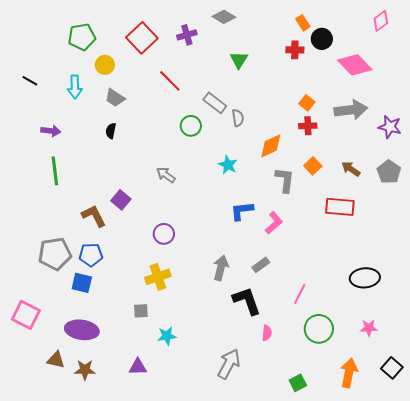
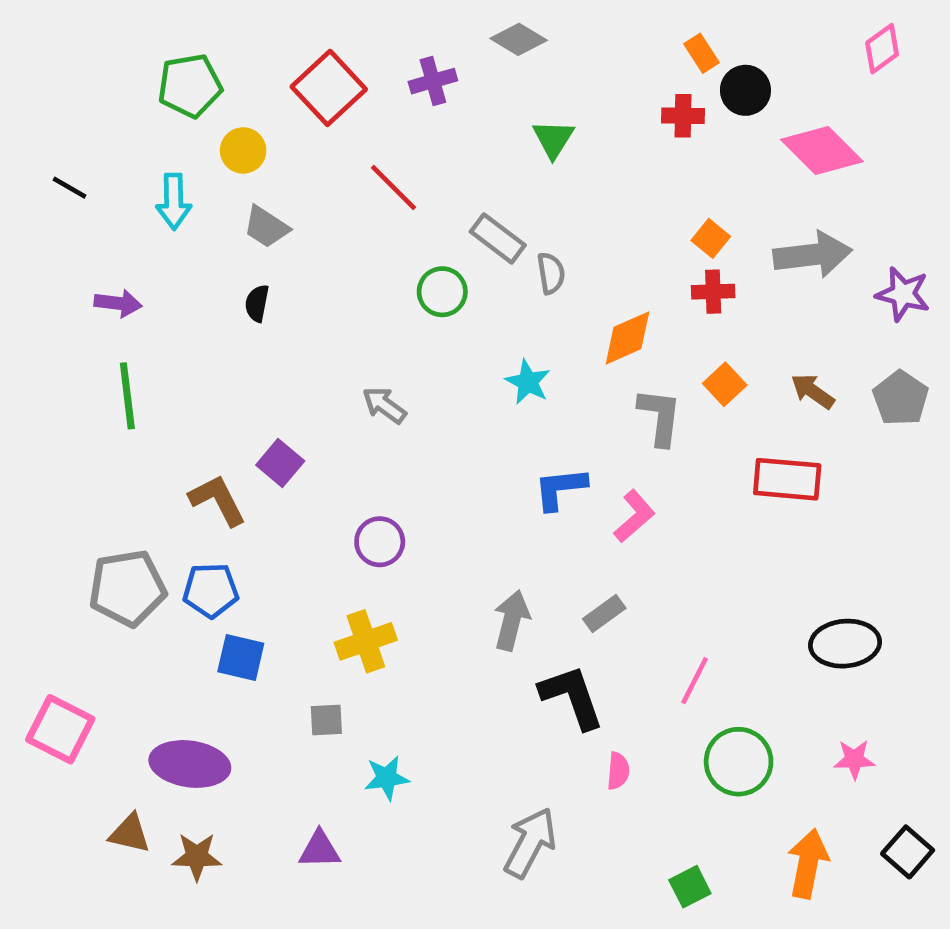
blue square: (82, 283) -> (241, 657), moved

